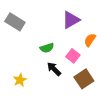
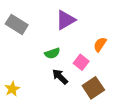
purple triangle: (71, 20) -> (66, 20), moved
yellow star: (20, 80) -> (12, 89), moved

